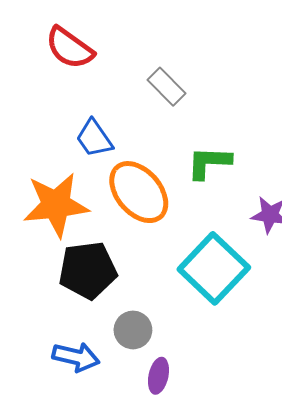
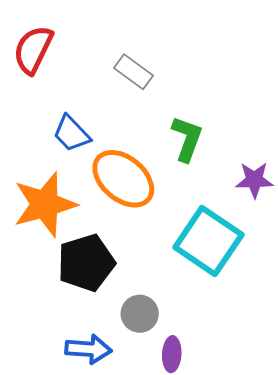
red semicircle: (70, 48) -> (33, 50), turned 90
green L-shape: (209, 163) -> (187, 139), turned 117

